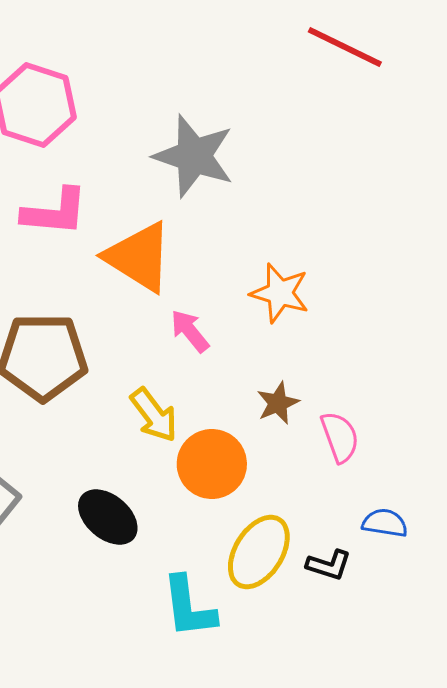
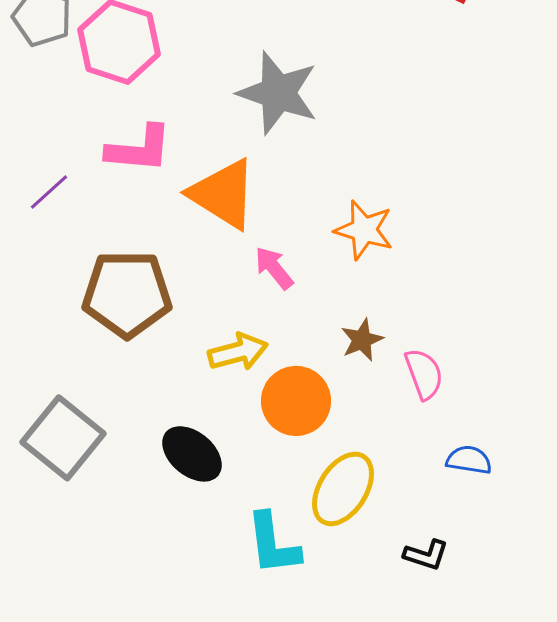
yellow arrow: (154, 415) -> (238, 352), turned -68
black L-shape: (329, 565) -> (426, 555), moved

